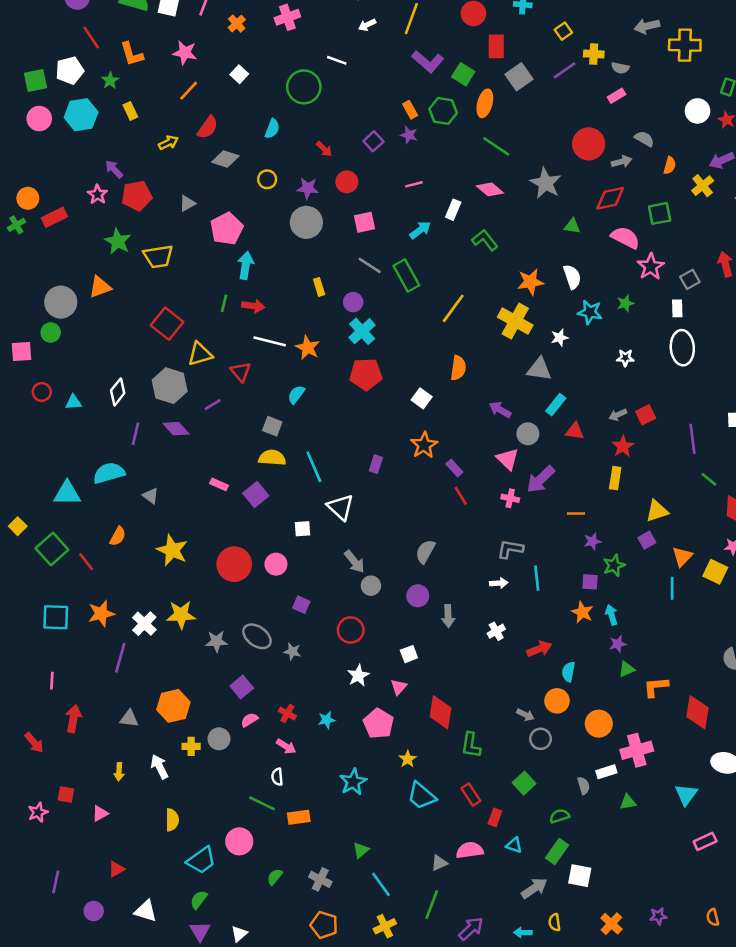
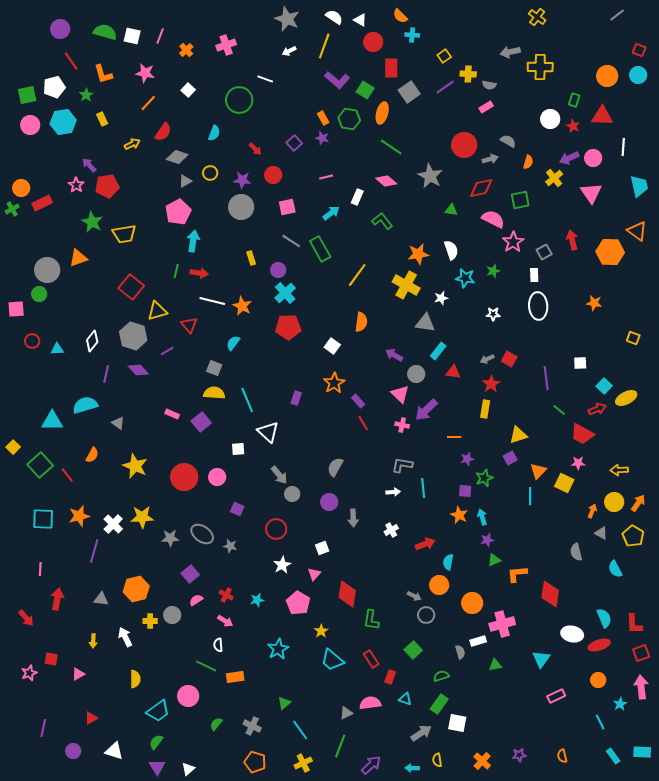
gray triangle: (187, 203) -> (185, 181), moved
red square: (646, 415) -> (509, 359), turned -35

